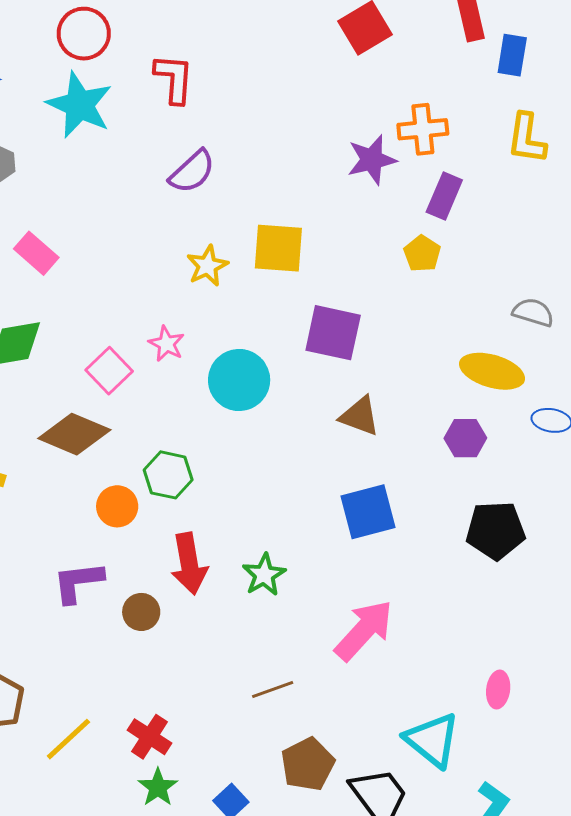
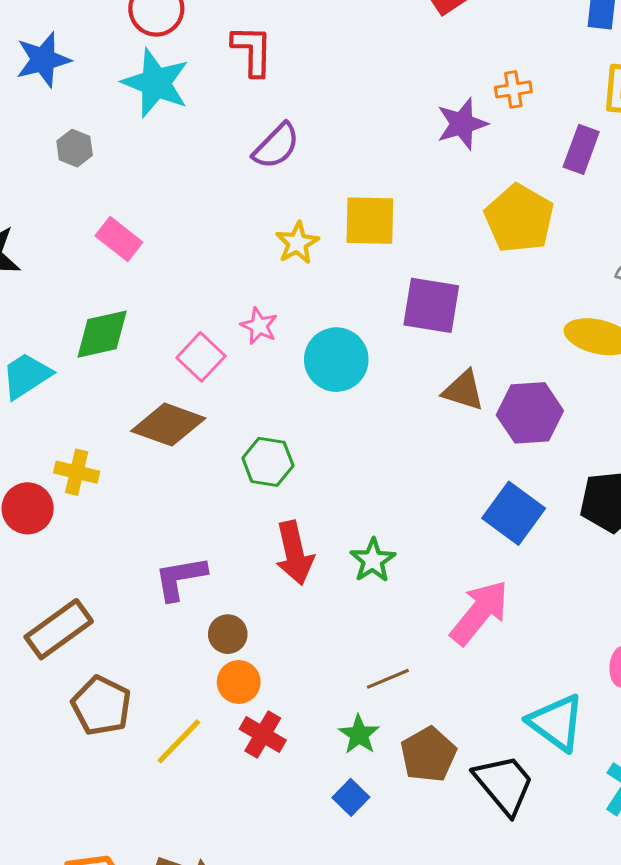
orange cross: (423, 129) -> (513, 89), size x0.7
purple rectangle: (444, 196) -> (581, 149), moved
yellow pentagon: (422, 254) -> (519, 218), size x1.8
purple hexagon: (465, 438) -> (530, 413), moved, size x1.5
orange circle: (117, 506) -> (239, 682), moved
blue square: (368, 512) -> (514, 513), moved, turned -36
brown circle: (141, 612) -> (228, 634), moved
green star: (158, 787) -> (359, 735), moved

